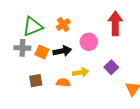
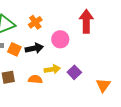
purple square: (111, 67) -> (74, 72), moved

